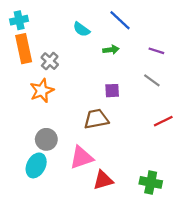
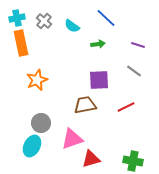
gray cross: (50, 61) -> (44, 21), moved
purple square: (112, 91) -> (99, 80), size x1.5
red line: (163, 121) -> (126, 107), moved

